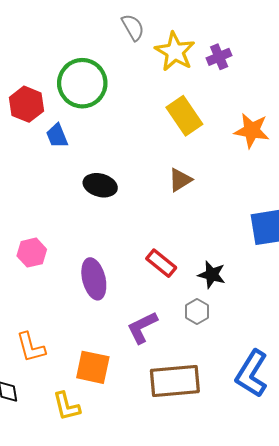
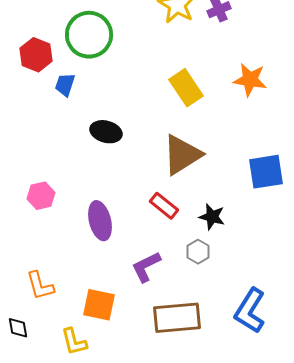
yellow rectangle: (184, 116) -> (186, 88), moved
blue trapezoid: (57, 136) -> (65, 85), turned 40
brown triangle: (180, 180) -> (182, 155), moved, size x1.8

